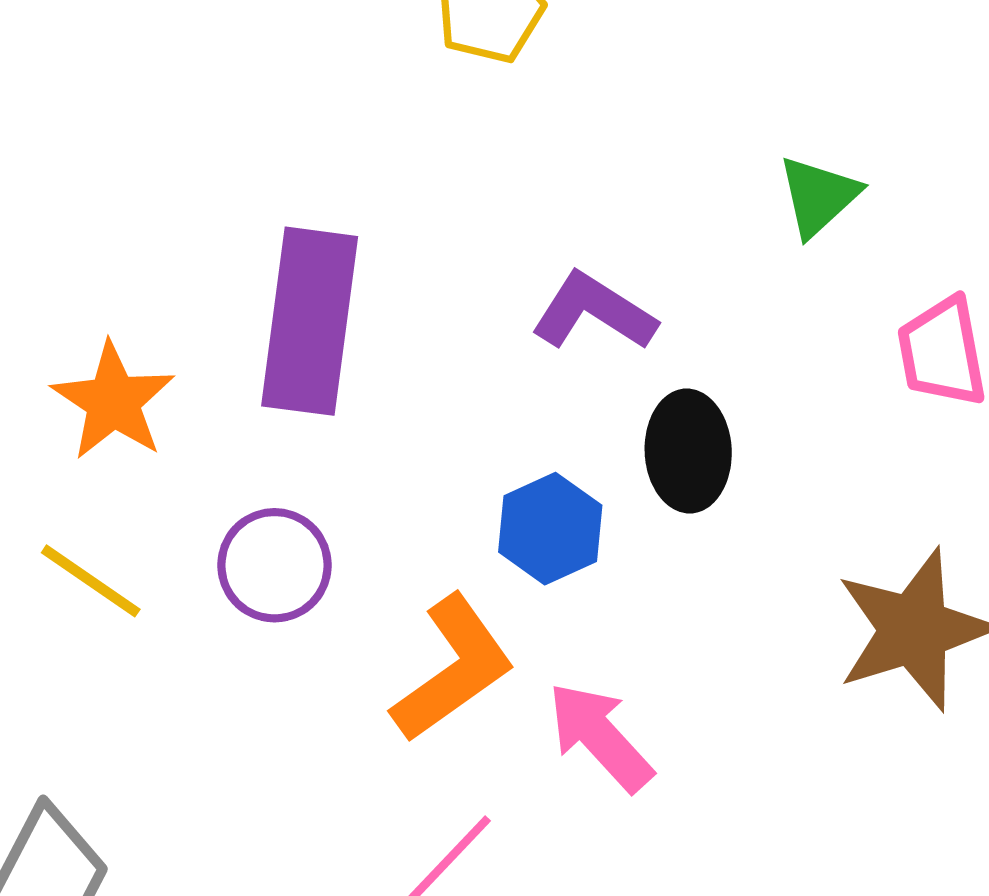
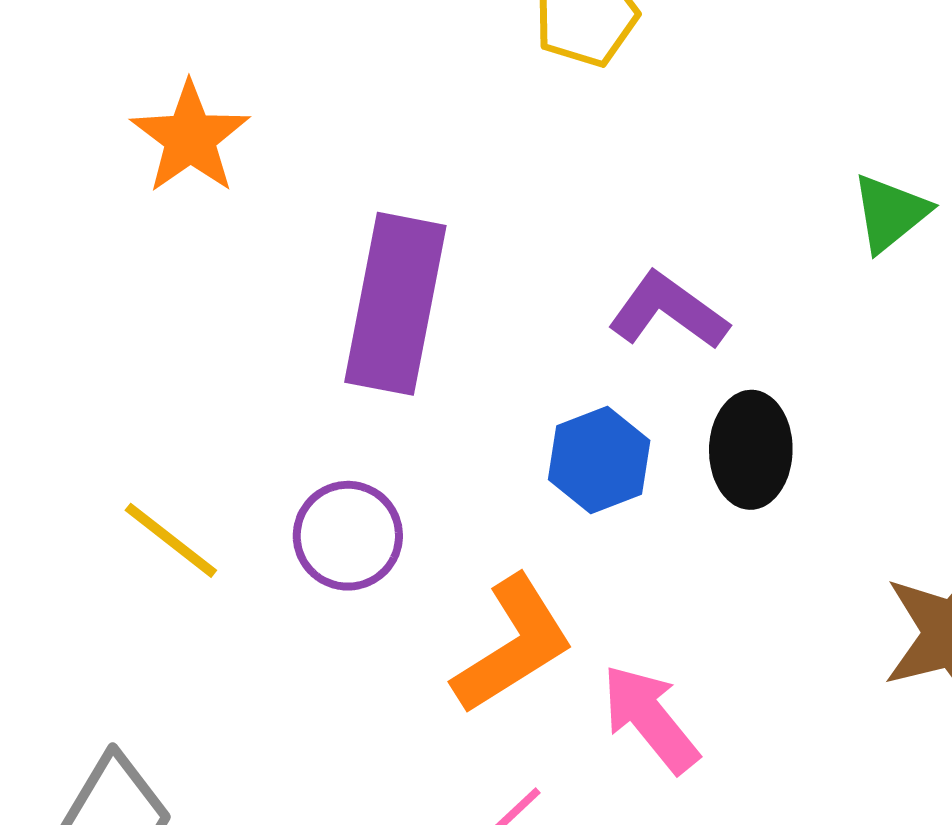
orange star: (113, 401) -> (190, 138), moved
blue hexagon: (550, 529) -> (599, 460), moved

